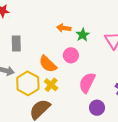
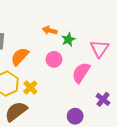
orange semicircle: (48, 64) -> (20, 56), moved, turned 84
pink semicircle: (87, 83) -> (81, 73), moved

